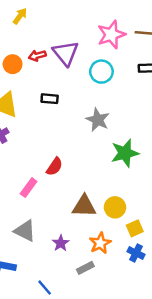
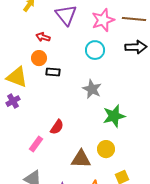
purple triangle: (66, 53) -> (66, 15), moved
red arrow: (37, 56) -> (43, 37), turned 32
orange circle: (13, 64) -> (39, 58), moved
yellow circle: (115, 207) -> (106, 149), moved

